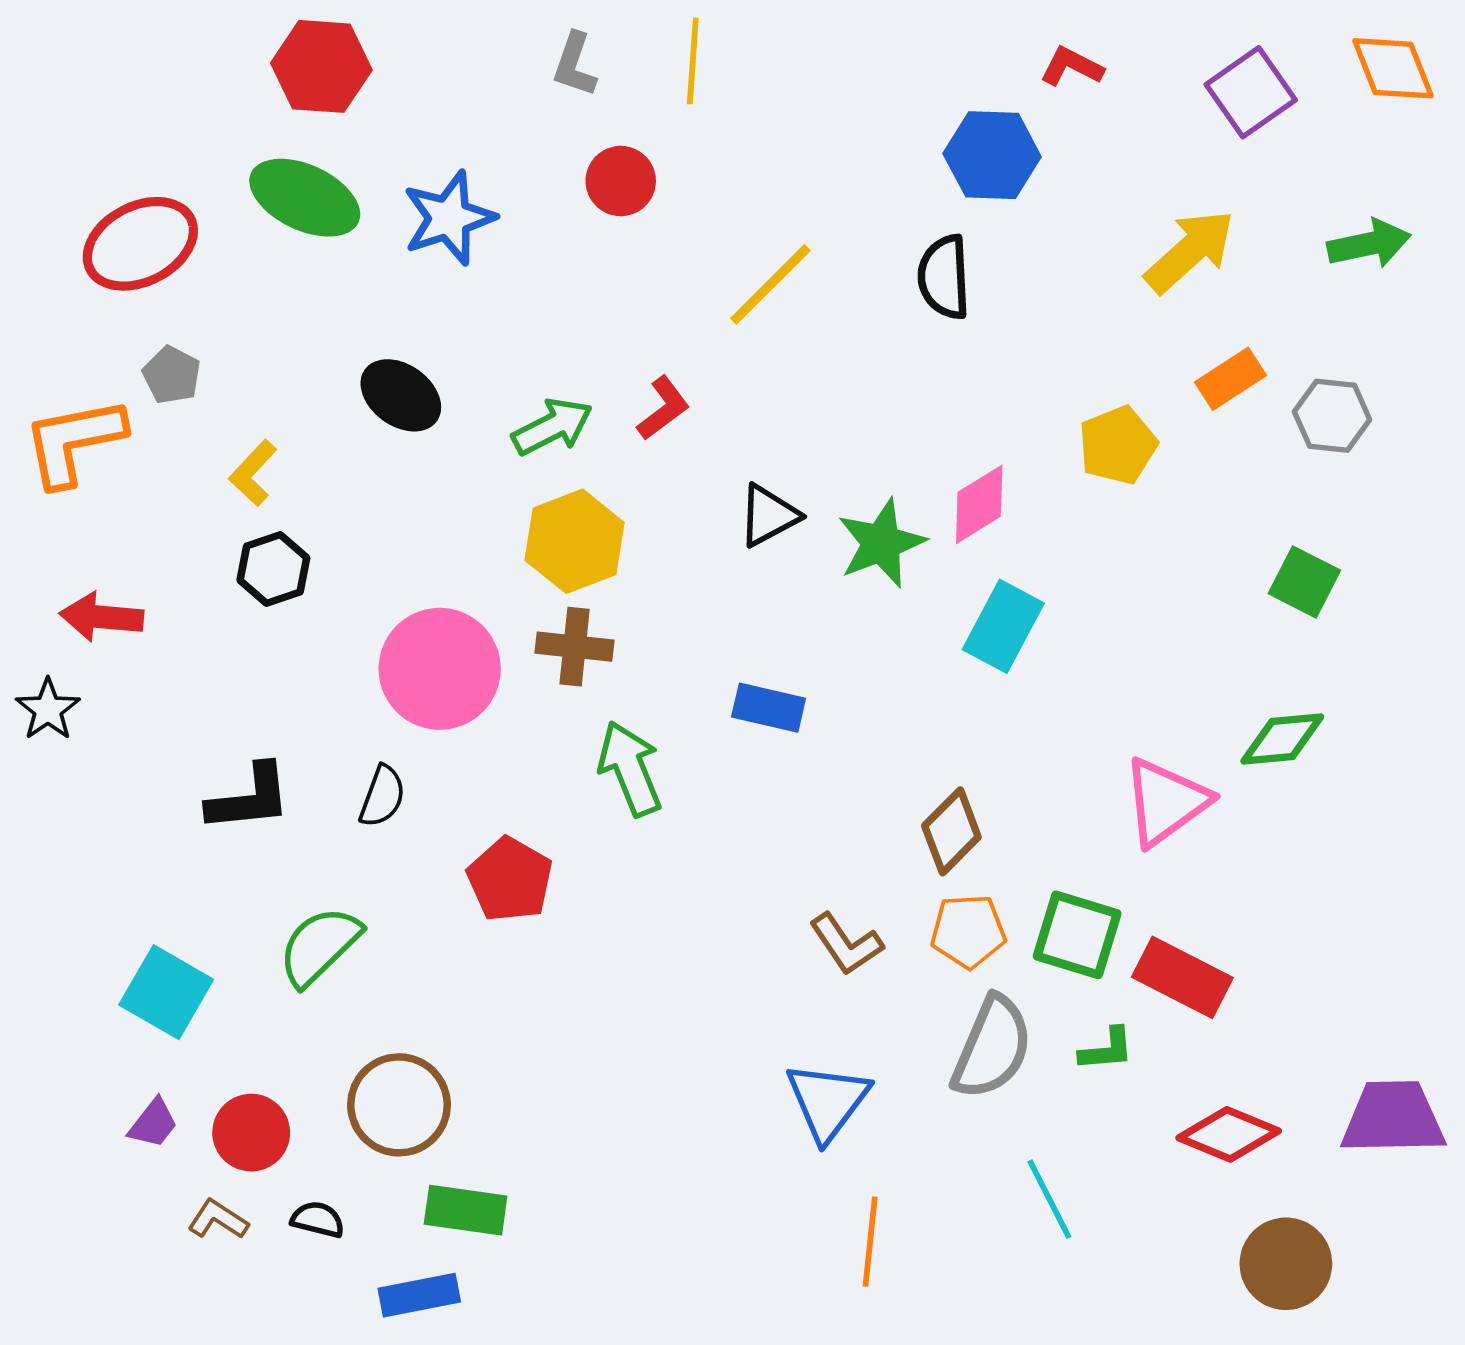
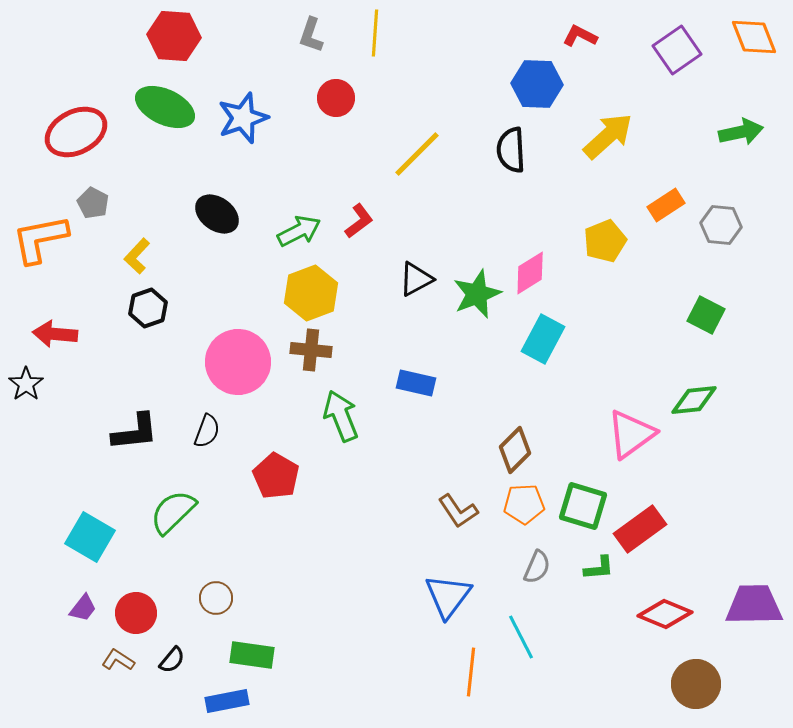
yellow arrow: (1190, 251) -> (608, 136), moved
red rectangle: (1182, 977) -> (640, 529), turned -63
gray semicircle: (992, 1048) -> (537, 567), size x0.6
brown circle: (399, 1105) -> (216, 598), size x0.6
cyan line: (1049, 1199) -> (521, 637), moved
black semicircle: (318, 1219) -> (172, 660), turned 116

